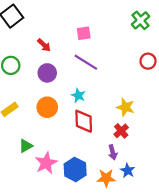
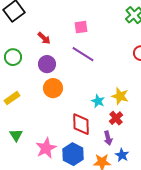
cyan star: (78, 95) -> (98, 101), moved
orange circle: (47, 107) -> (53, 88), moved
red diamond: (84, 121) -> (81, 124), moved
green triangle: (26, 146) -> (16, 135), moved, turned -32

